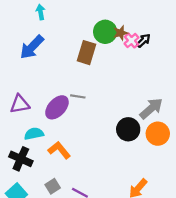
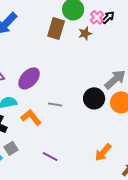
brown star: (121, 33) -> (85, 33), moved
gray line: (78, 96) -> (55, 104), moved
gray square: (53, 186) -> (11, 148), moved

